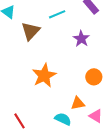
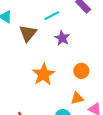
purple star: (81, 39) -> (62, 38), moved
orange circle: (94, 77) -> (81, 71), moved

